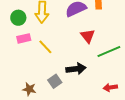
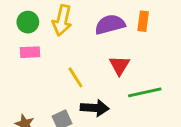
yellow line: (45, 47) -> (75, 77), moved

